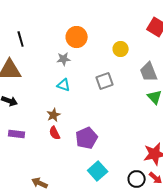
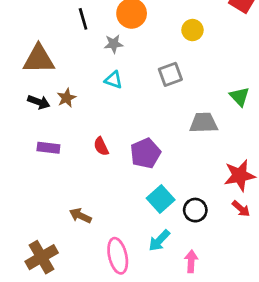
black line: (21, 39) -> (83, 19), moved
gray trapezoid: (149, 72) -> (204, 123), moved, turned 110
brown star: (54, 115) -> (66, 98), moved
black circle: (137, 179) -> (195, 210), moved

